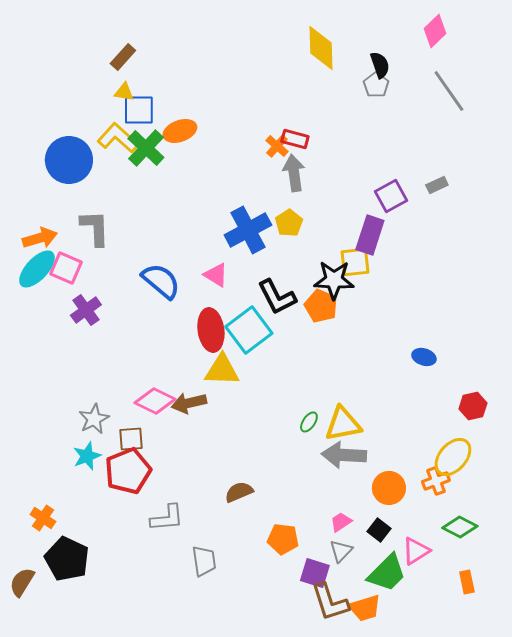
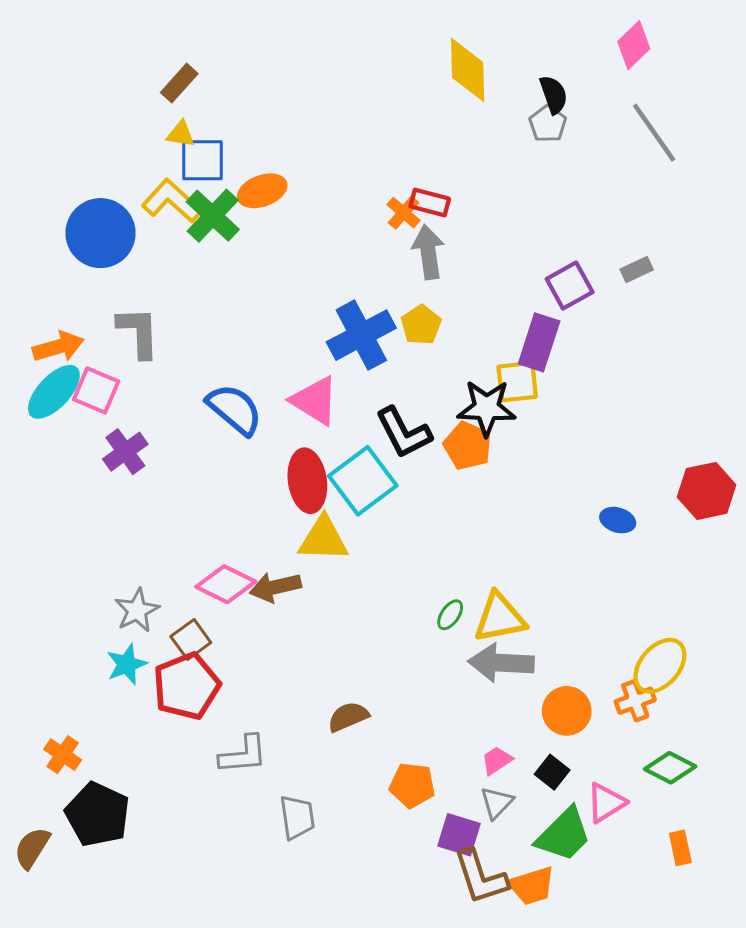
pink triangle: (216, 275) -> (315, 401), size x1.4
red hexagon: (473, 406) -> (707, 491), moved, size x1.4
brown square: (131, 439) -> (191, 640), turned -32

